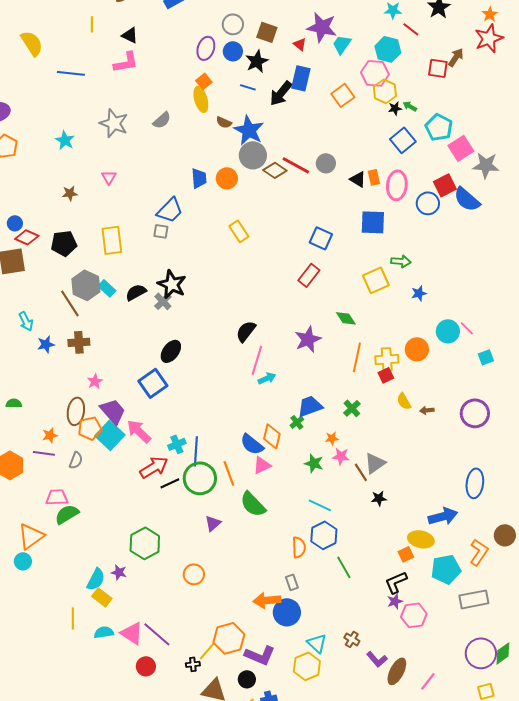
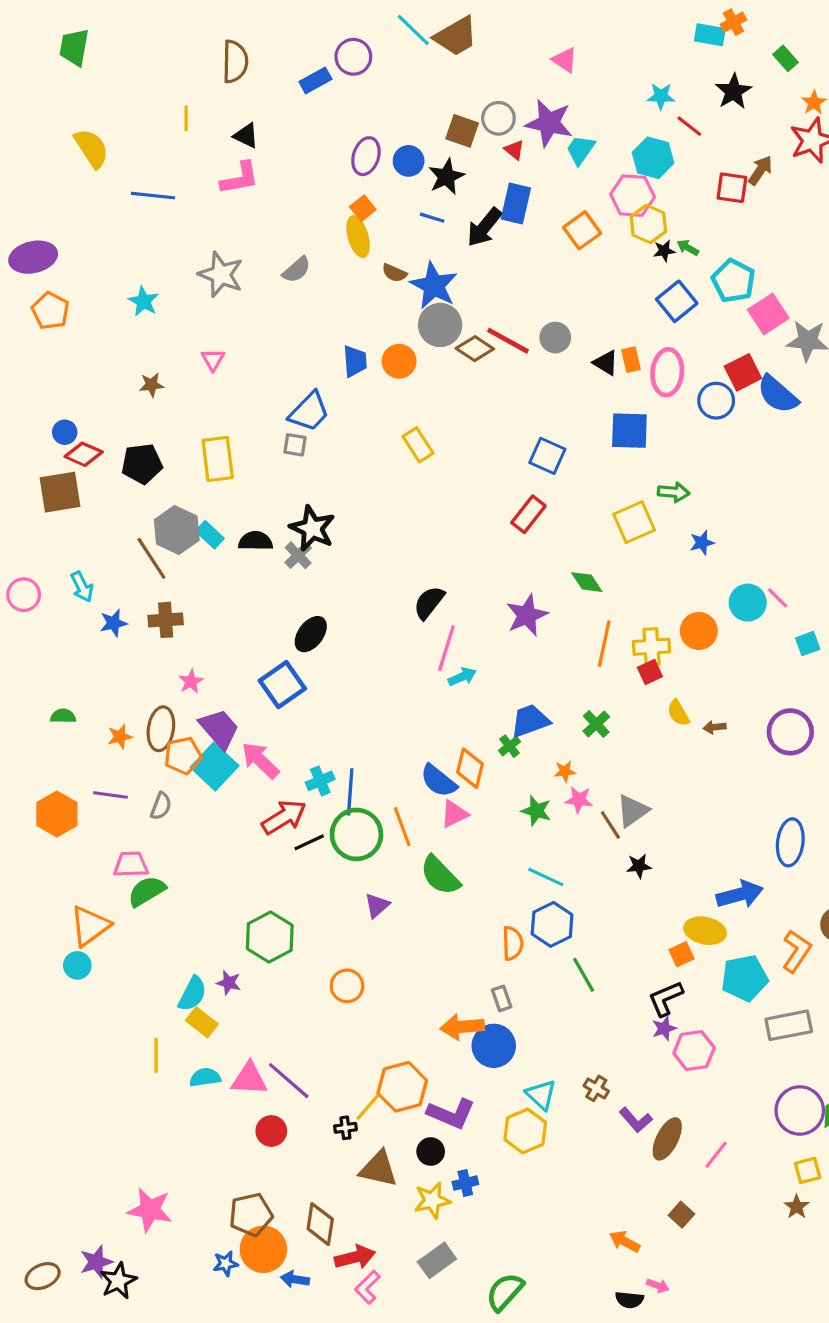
gray circle: (233, 24) -> (498, 118), moved
black semicircle: (136, 292) -> (256, 541), turned 30
orange star: (50, 435) -> (120, 737), moved
pink triangle: (132, 633) -> (249, 1079), turned -30

